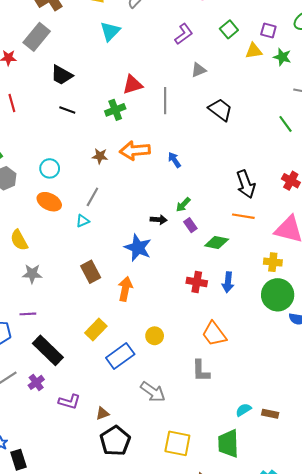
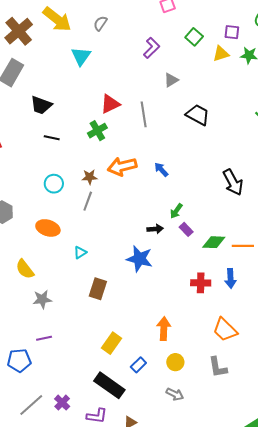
cyan circle: (50, 168) -> (54, 184), moved
gray line: (92, 197) -> (88, 201), moved
orange line: (243, 216) -> (243, 246), moved
cyan triangle: (83, 221) -> (80, 253), moved
brown rectangle: (91, 272) -> (98, 289), turned 55
orange arrow: (125, 289) -> (164, 329), moved
yellow circle: (155, 336) -> (175, 362), moved
black rectangle: (48, 350) -> (109, 385), moved
blue rectangle: (120, 356) -> (138, 365), size x0.6
gray arrow: (153, 392) -> (175, 394), size x0.7

